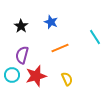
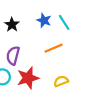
cyan line: (95, 37) -> (64, 22), moved
yellow semicircle: (67, 79) -> (61, 81), turned -88

